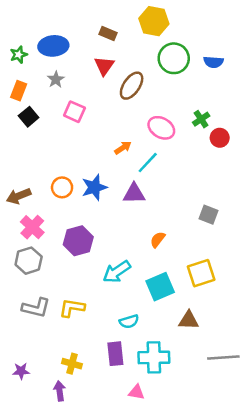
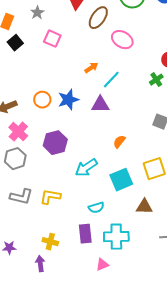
green cross: (201, 119) -> (156, 80), moved
pink ellipse: (161, 128) -> (122, 40), moved
pink triangle: (137, 392) -> (102, 265), turned -32

